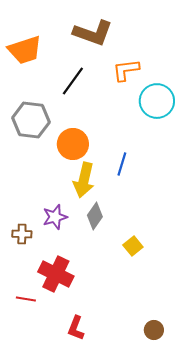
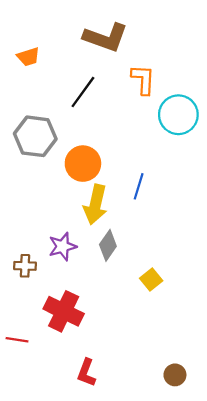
orange trapezoid: (25, 50) -> (28, 57), size x0.6
orange L-shape: (126, 70) -> (143, 80), turned 100
red line: (26, 299) -> (17, 340), moved

